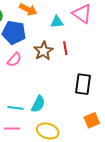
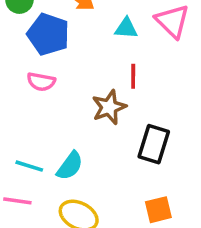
brown star: (43, 51) -> (109, 107), moved
pink semicircle: (14, 60) -> (41, 82), turned 49

